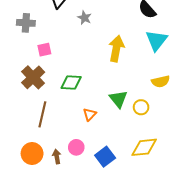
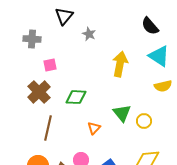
cyan triangle: (156, 40) -> (159, 56), turned -35
yellow semicircle: (161, 82) -> (163, 86), moved

